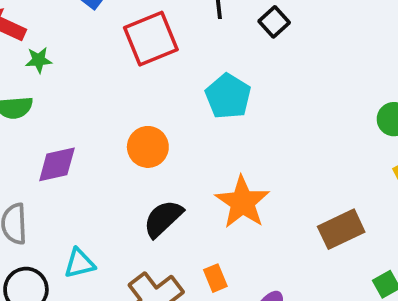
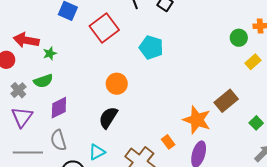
purple diamond: (57, 164) -> (59, 108), moved
orange star: (242, 202) -> (197, 120), moved
black semicircle: (163, 219) -> (108, 118), moved

